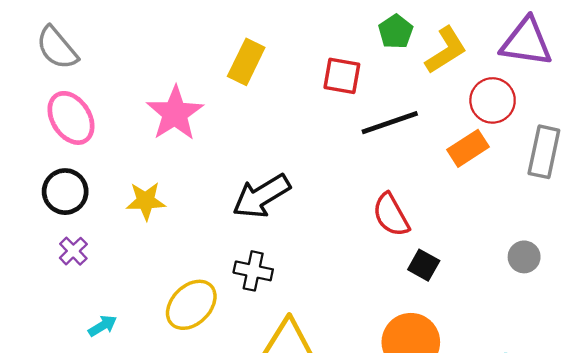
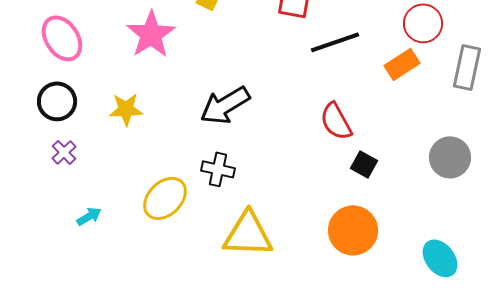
gray circle: (524, 257) -> (450, 157), size x1.5

